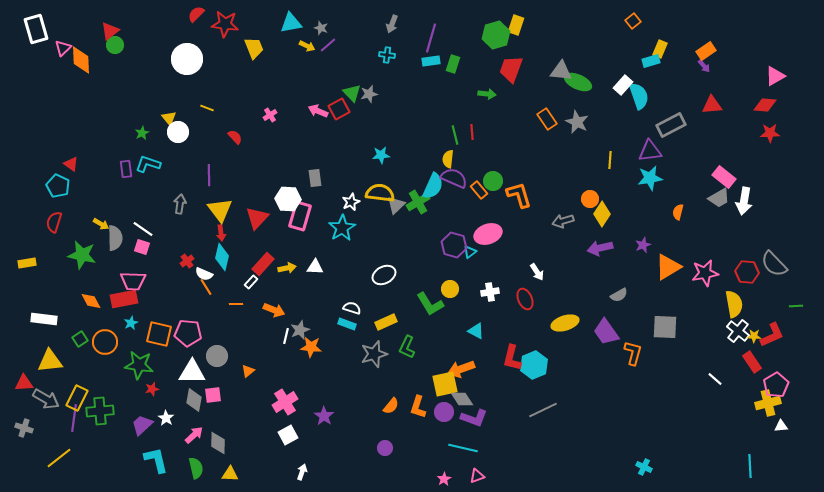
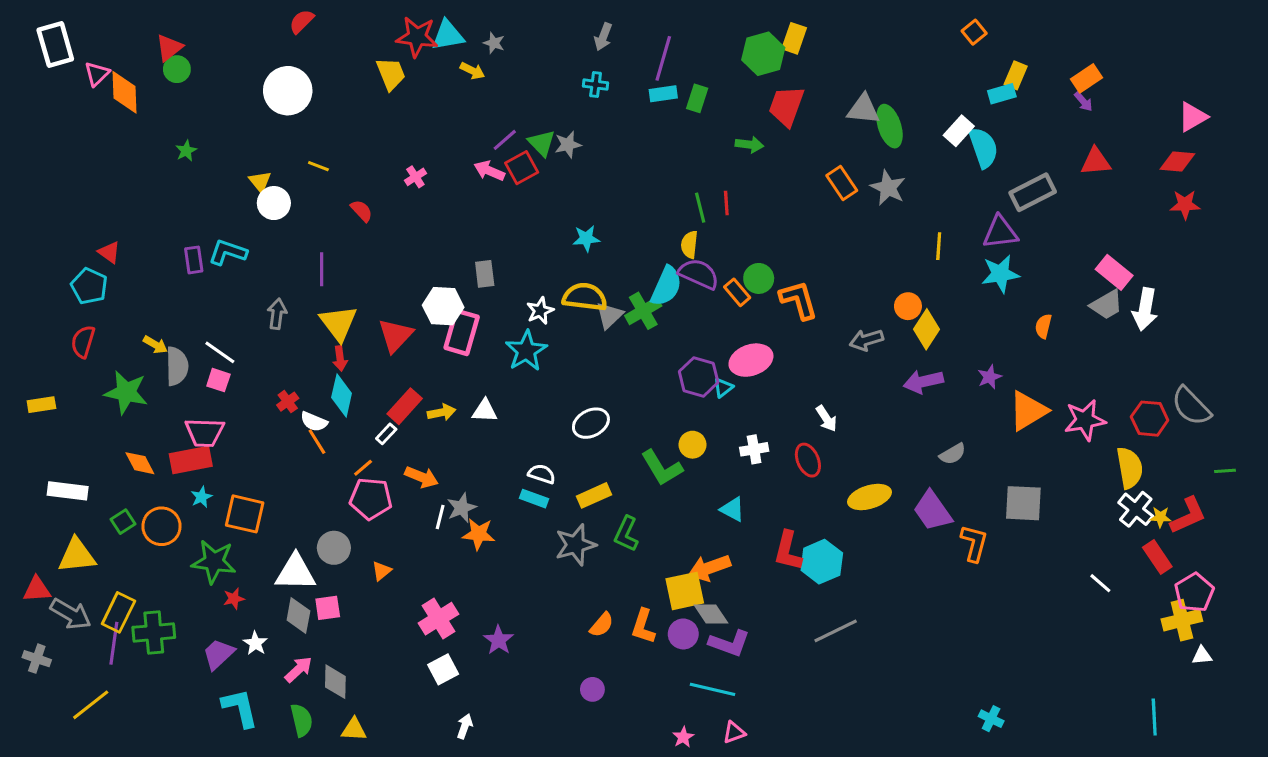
red star: (225, 24) -> (417, 37), moved
purple line: (328, 45) -> (505, 140), moved
green ellipse: (578, 82) -> (889, 126), turned 48
green star: (142, 133) -> (186, 151), moved
orange line: (236, 304) -> (363, 468), turned -40
pink pentagon: (188, 333) -> (371, 499), moved

